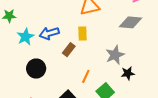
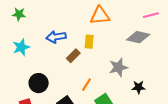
cyan star: (25, 37) -> (21, 47), moved
black circle: (36, 69) -> (39, 83), moved
black star: (128, 73) -> (139, 87), moved

